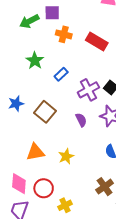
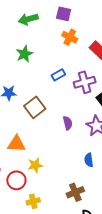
green arrow: (29, 21) -> (28, 19), moved
green star: (35, 61) -> (24, 54), moved
purple cross: (88, 90) -> (85, 82), moved
yellow star: (66, 156) -> (35, 165), moved

